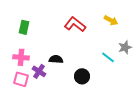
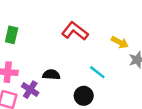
yellow arrow: (111, 20) -> (120, 42), moved
cyan line: (108, 57) -> (97, 72), moved

